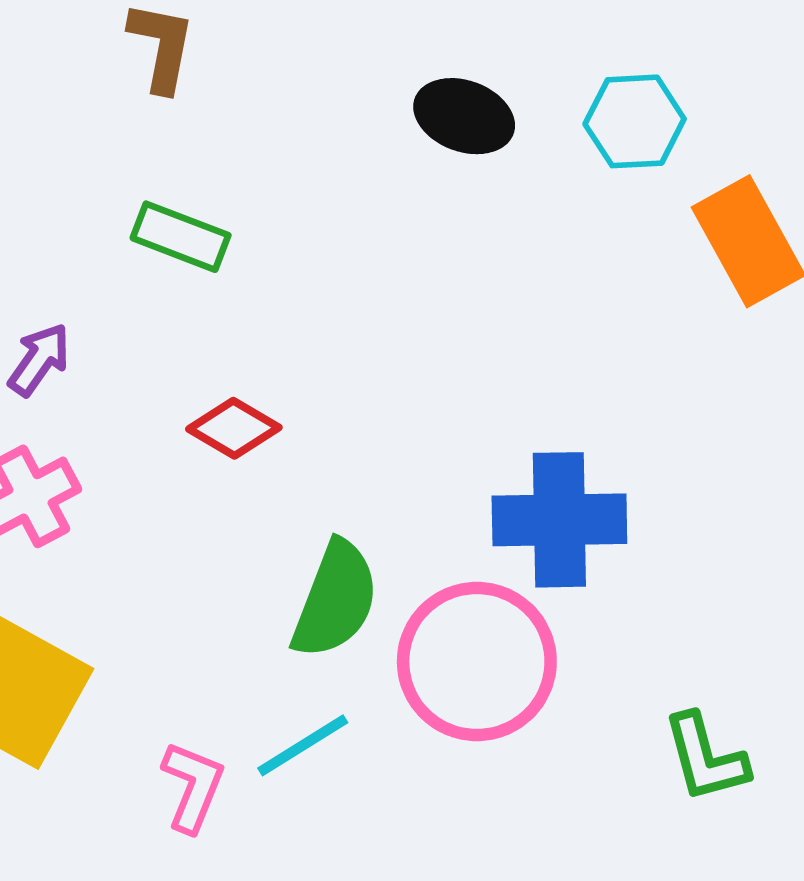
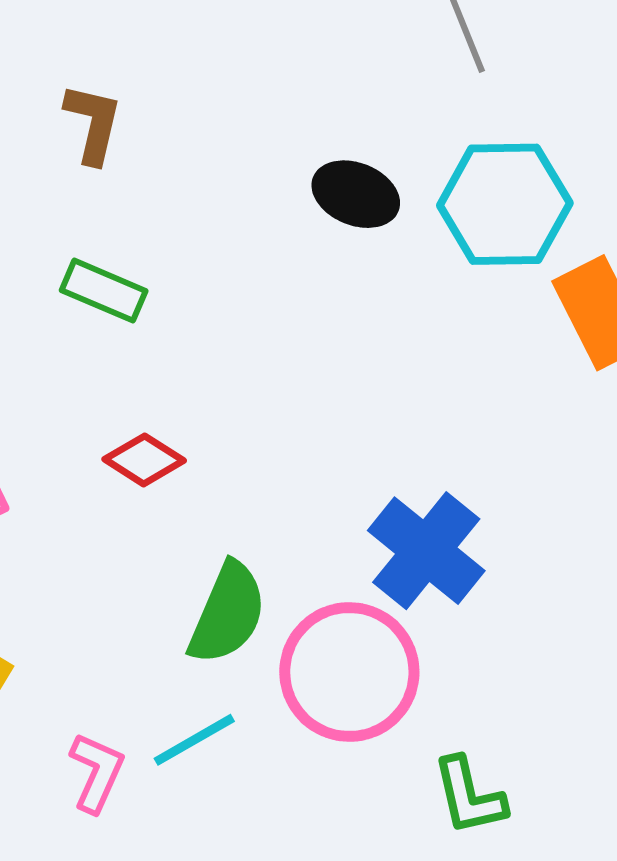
cyan hexagon: (635, 121) -> (505, 204), size x1.5
blue cross: (559, 520) -> (426, 551), turned 38
green L-shape: (705, 758) -> (469, 796), moved

